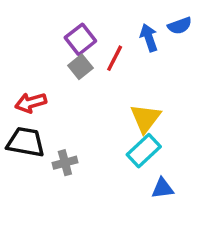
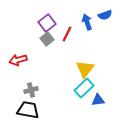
black trapezoid: (26, 142) -> (28, 110), moved
gray cross: (65, 163) -> (31, 90), moved
blue triangle: (163, 188) -> (98, 100), moved

